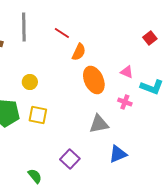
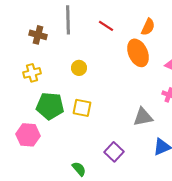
orange semicircle: (79, 52) -> (148, 27), moved
orange ellipse: (94, 80) -> (138, 53), moved
yellow circle: (30, 82) -> (79, 68), moved

